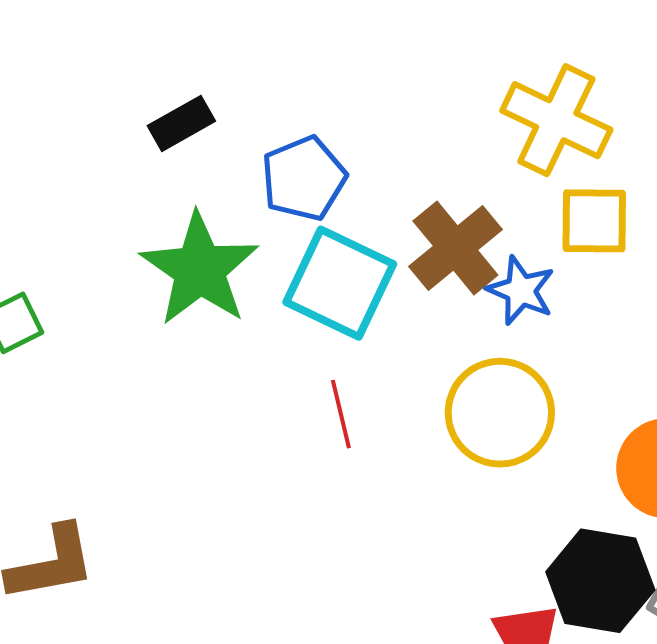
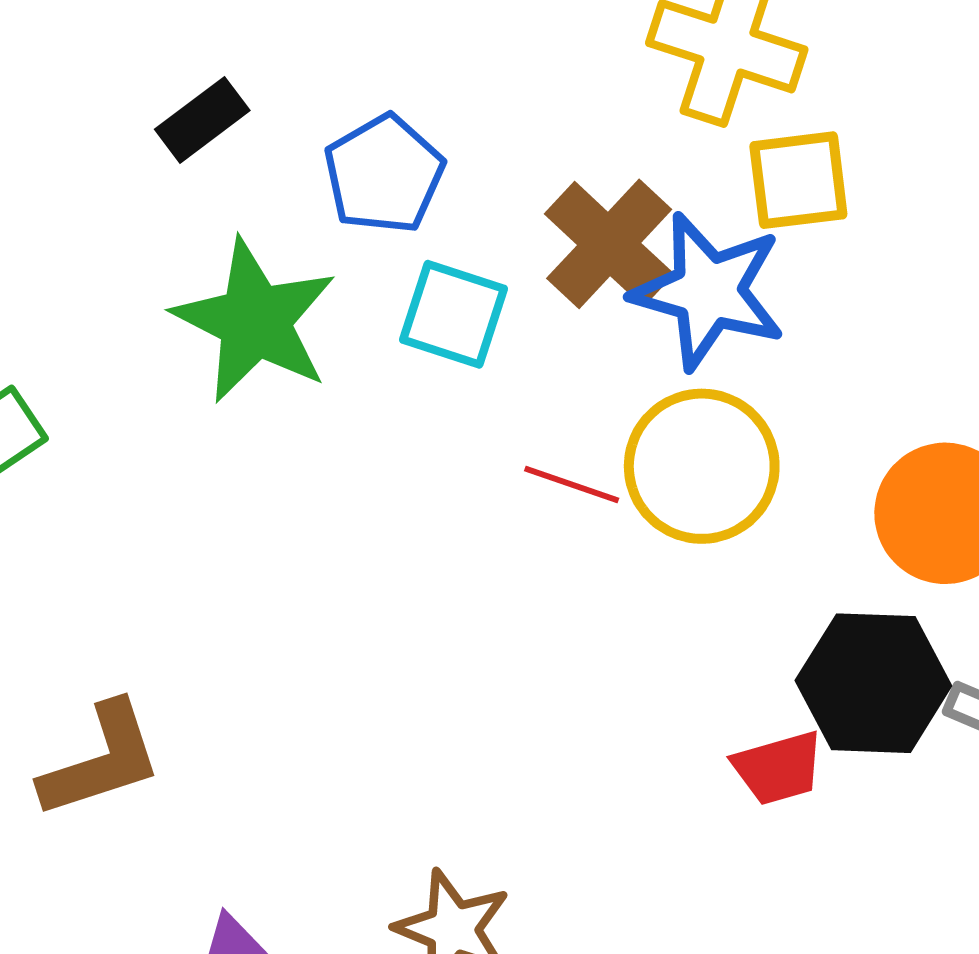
cyan square: (340, 283) -> (454, 314), size x0.7
blue star: (521, 290) -> (708, 291), size x1.6
red line: (341, 414) -> (572, 485), moved, turned -50

